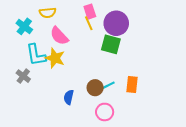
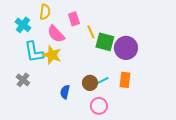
pink rectangle: (90, 12) -> (74, 19), moved
yellow semicircle: (48, 13) -> (45, 12), turned -77
yellow line: (89, 23) -> (91, 32), moved
purple circle: (116, 23) -> (126, 48), moved
gray cross: (23, 76) -> (23, 80), moved

